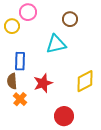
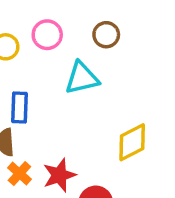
pink circle: (28, 12) -> (47, 35), moved
red star: (43, 83) -> (59, 175), moved

